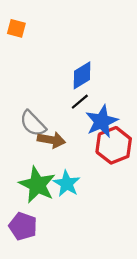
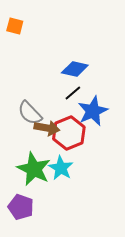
blue diamond: (82, 75) -> (75, 69), turned 44
red hexagon: (114, 145) -> (69, 133), moved

